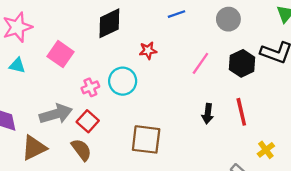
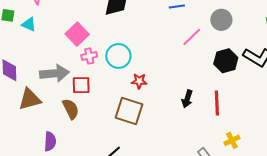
red star: (148, 50) -> (139, 81), moved
pink square: (60, 54) -> (77, 34), moved
pink line: (200, 63) -> (192, 37), moved
red square: (88, 121) -> (81, 85), turned 36

